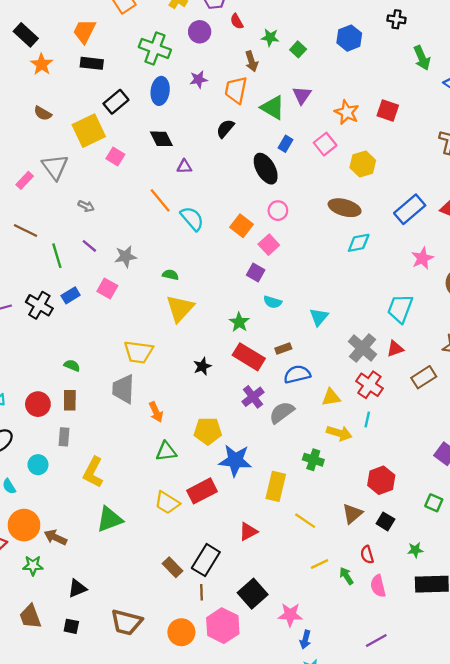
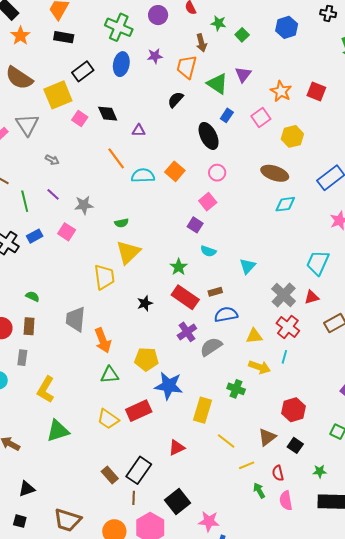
brown semicircle: (43, 113) -> (19, 78), size x1.8
black diamond: (161, 139) -> (108, 114), moved
cyan semicircle: (192, 219) -> (143, 176), turned -55
orange square: (242, 226) -> (175, 171), moved
green semicircle: (170, 275) -> (122, 223), turned 152
yellow trapezoid: (138, 352) -> (104, 277), moved, turned -108
orange arrow: (156, 412) -> (103, 340), size x1.4
yellow line: (320, 564) -> (247, 465), moved

